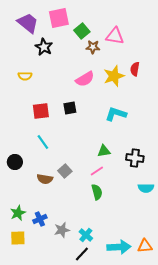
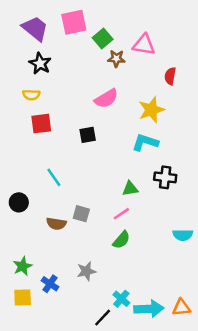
black star: (44, 47) -> (40, 64), moved
red semicircle: (135, 69) -> (170, 76), moved
yellow star: (114, 76) -> (151, 110), moved
red square: (41, 111) -> (41, 124), moved
black cross: (135, 158) -> (165, 177), moved
gray square: (65, 171) -> (81, 214), turned -32
green semicircle: (97, 192) -> (121, 240), turned 56
blue cross: (40, 219) -> (50, 284), moved, turned -32
gray star: (62, 230) -> (86, 271), moved
cyan cross: (86, 235) -> (121, 299), moved

